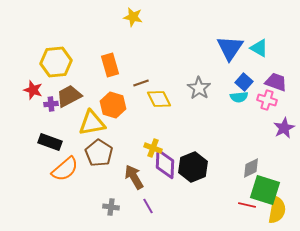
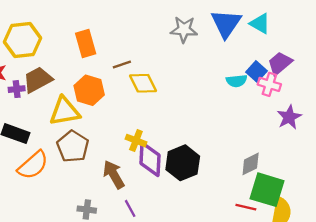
blue square: (244, 82) -> (256, 72), moved
purple trapezoid: (276, 82) -> (280, 63), turned -60
gray star: (199, 88) -> (184, 29), moved, turned -30

